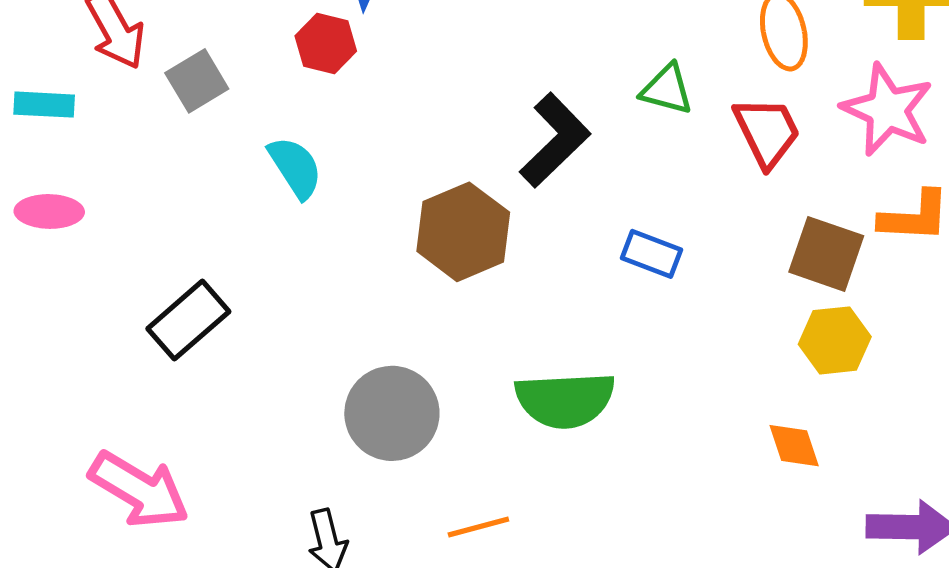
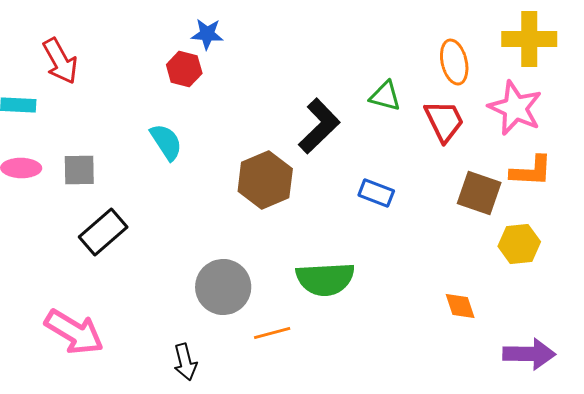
gray square: (197, 81) -> (79, 170), moved, turned 30
yellow hexagon: (835, 340) -> (519, 244), moved
orange line: (478, 527) -> (272, 333), moved

